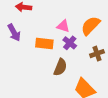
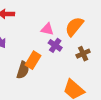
orange rectangle: (44, 44) -> (33, 60), moved, turned -60
brown semicircle: (60, 67) -> (23, 70), moved

